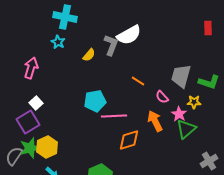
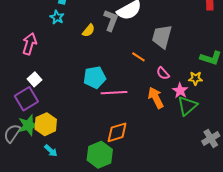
gray trapezoid: (181, 76) -> (162, 37), moved
orange diamond: (129, 140) -> (117, 132), moved

